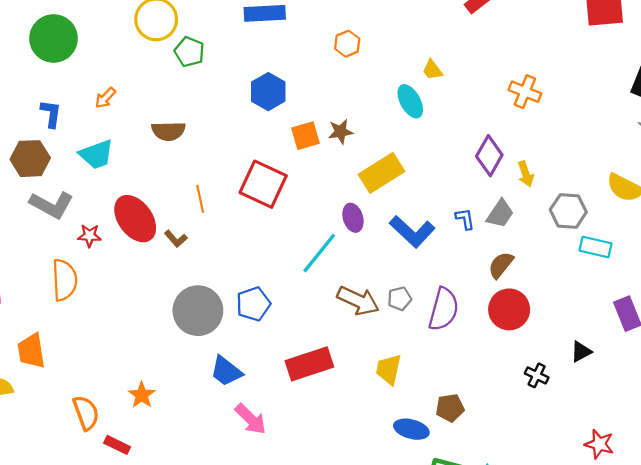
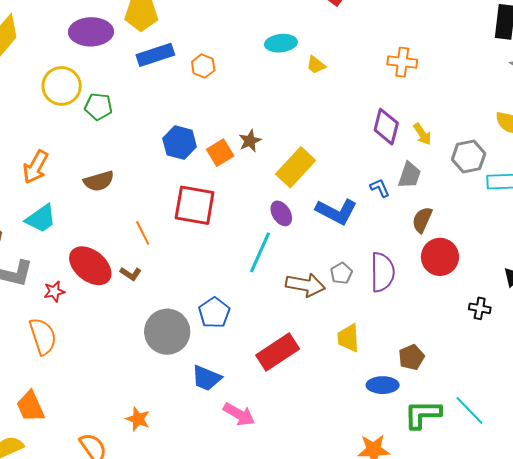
orange hexagon: (347, 44) -> (203, 66), moved
blue hexagon: (268, 92) -> (180, 143), moved
orange arrow: (105, 98) -> (35, 167), size x1.6
cyan ellipse: (410, 101) -> (281, 43), moved, turned -52

